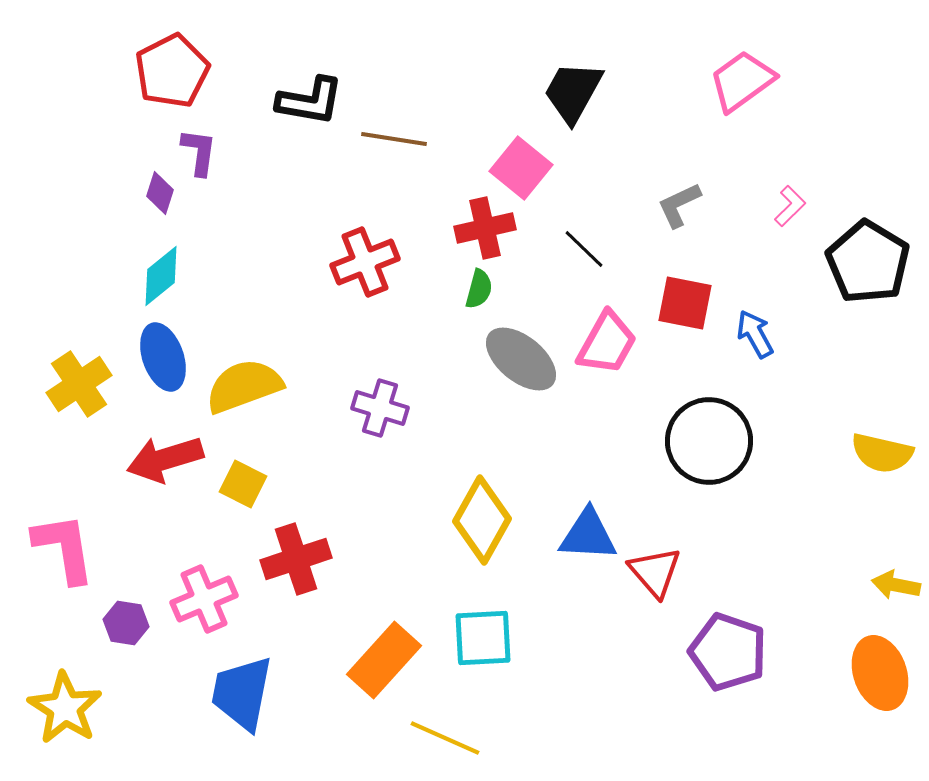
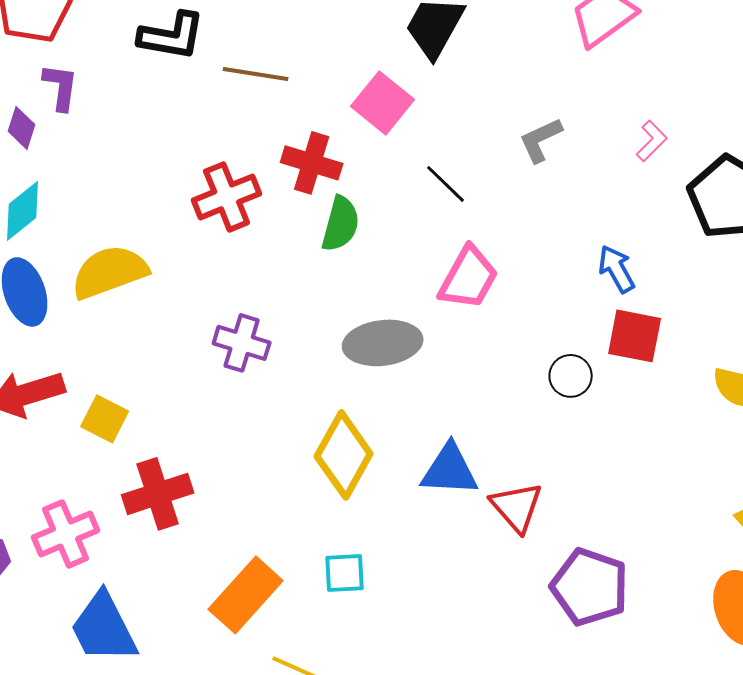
red cross: (485, 228) -> (312, 163), moved, turned 30
green semicircle: (479, 289) -> (341, 224), size x1.4
red square: (685, 303) -> (635, 336), moved
gray ellipse: (521, 359) -> (383, 343), moved, turned -46
yellow semicircle: (244, 386) -> (110, 272), moved
black circle: (709, 441) -> (571, 376), size x0.5
cyan square: (483, 638) -> (345, 573), size x0.7
blue trapezoid: (242, 693) -> (104, 628), turned -38

